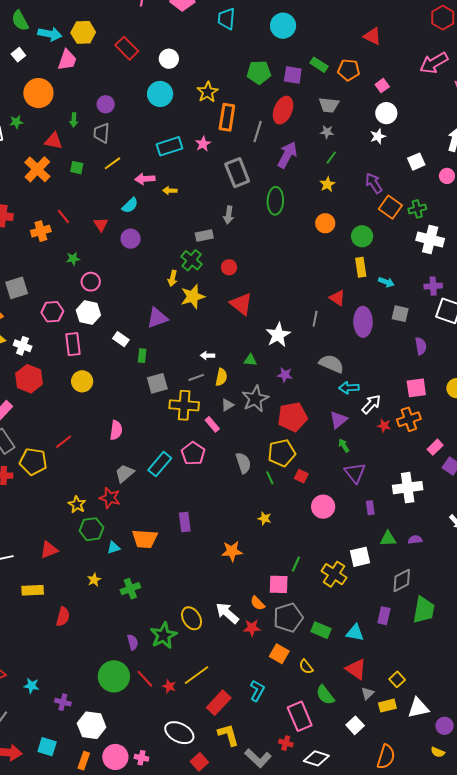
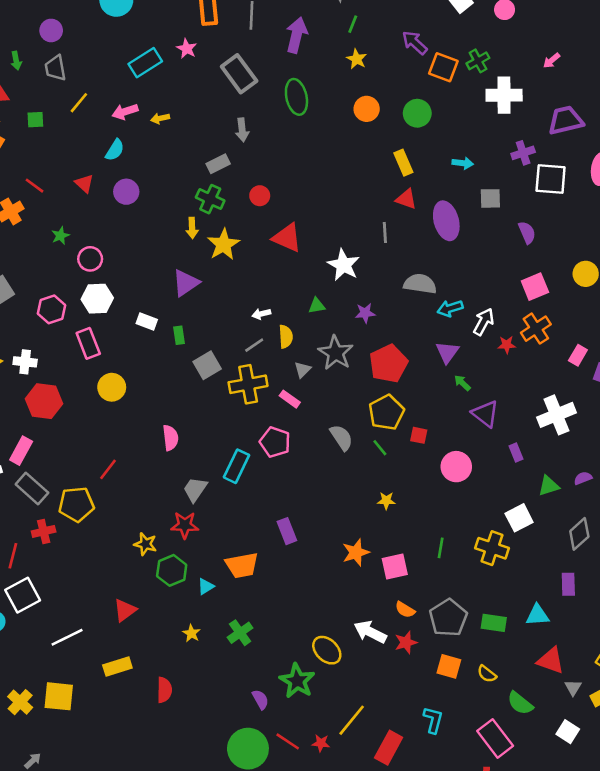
yellow rectangle: (361, 267) -> (403, 163), moved
pink square: (279, 584) -> (395, 566), moved

